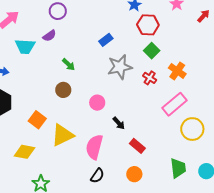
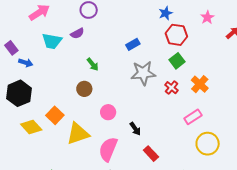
pink circle: (97, 103) -> (108, 112), moved
pink rectangle: (175, 104) -> (193, 117), size x0.7
yellow diamond: (24, 152) -> (31, 127), moved, turned 30

